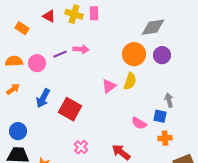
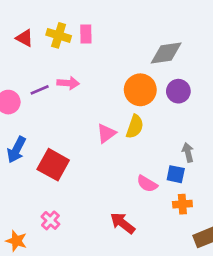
pink cross: (81, 147) -> (50, 220), moved

